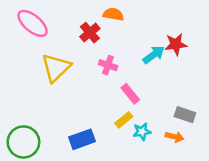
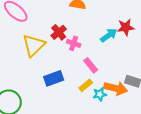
red cross: (90, 33) -> (59, 32), moved
orange arrow: (175, 137) -> (116, 88), moved, size x1.6
blue rectangle: (82, 139) -> (54, 78), moved

